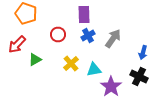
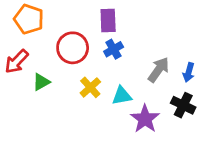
red circle: (58, 34) -> (73, 48), size x1.5
gray arrow: (113, 38) -> (159, 70), moved

